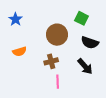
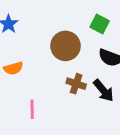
brown cross: (51, 61) -> (76, 84), moved, turned 32
pink line: (58, 82) -> (32, 109), moved

